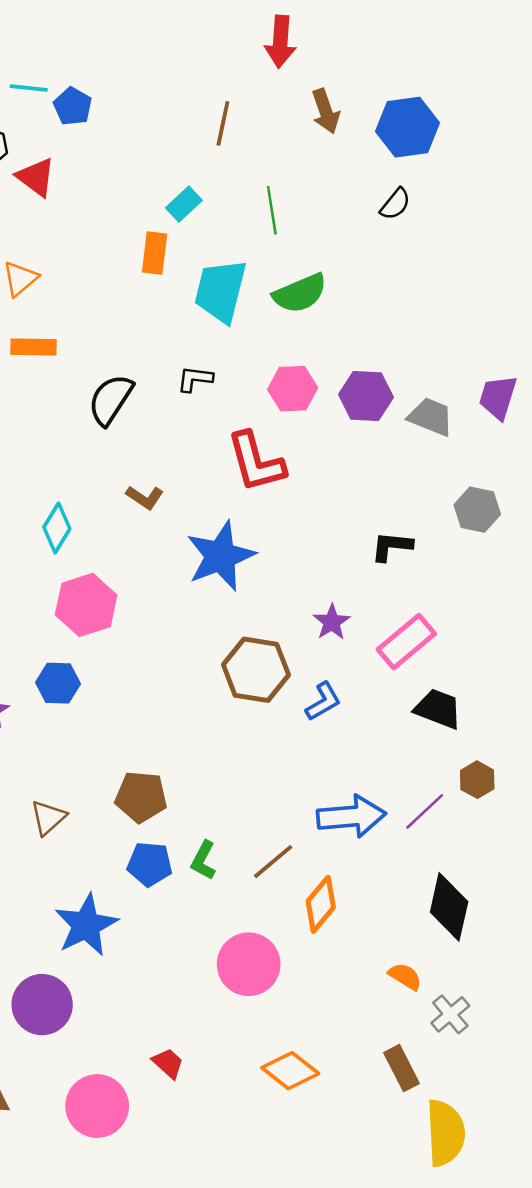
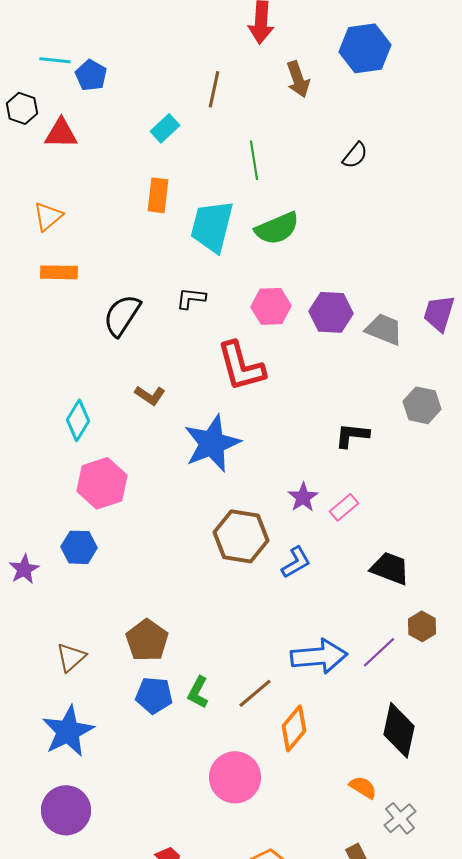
blue hexagon: (408, 127) -> (365, 48), moved
red triangle: (36, 177) -> (61, 133), turned -36
cyan rectangle: (184, 204) -> (165, 128), moved
pink rectangle: (406, 642) -> (344, 507), moved, size x0.6
brown pentagon: (141, 797) -> (147, 640), turned 30
blue star: (86, 925) -> (68, 731), moved

